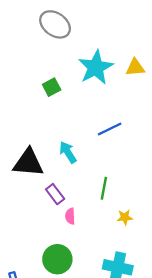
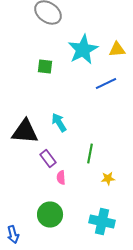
green square: (52, 87) -> (45, 66), turned 35
blue line: (110, 129) -> (106, 84), moved

